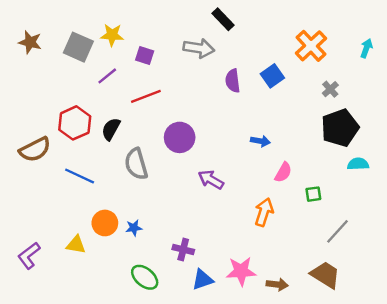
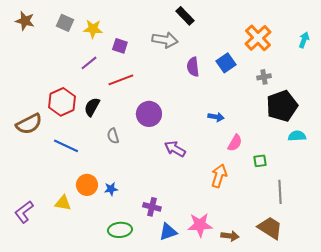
brown star: (30, 42) -> (25, 21), moved
gray square: (78, 47) -> (65, 23), moved, size x0.7
gray cross: (330, 89) -> (264, 77), moved, turned 32
gray semicircle: (136, 164) -> (113, 136), size x0.6
gray line: (338, 231) -> (280, 192), turned -45
green ellipse: (145, 277) -> (120, 230), turned -45

